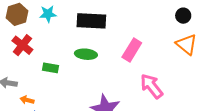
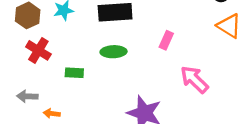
pink rectangle: (132, 50) -> (166, 40), size x0.7

